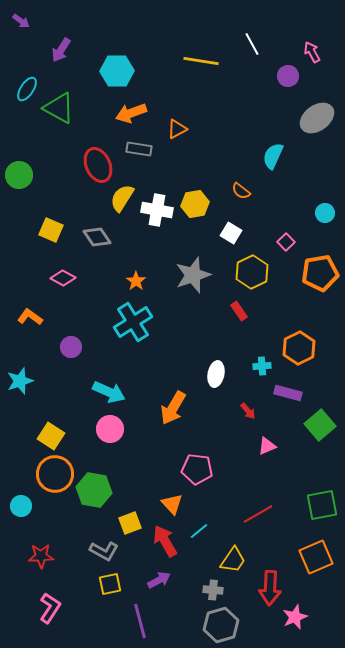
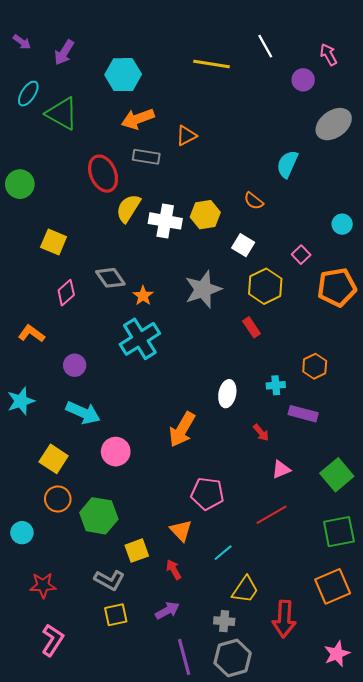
purple arrow: (21, 21) -> (22, 42), moved
gray diamond: (97, 237) -> (110, 278), moved
pink diamond: (63, 278) -> (66, 293), turned -70
orange hexagon: (299, 348) -> (315, 366), size x0.7
cyan arrow: (109, 392) -> (83, 413), moved
green square: (320, 425) -> (337, 475), moved
orange circle: (55, 474) -> (58, 499), size x0.7
red line: (258, 514) -> (272, 515), moved
cyan line: (199, 531) -> (223, 553), moved
red arrow: (165, 541) -> (174, 570), size x0.6
pink star: (295, 617) -> (337, 654), moved
purple line: (140, 621) -> (184, 657), moved

